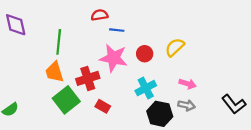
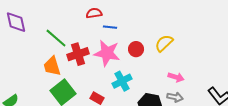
green line: (59, 42) -> (56, 38), turned -55
red cross: (88, 78) -> (78, 54), moved
cyan cross: (146, 88) -> (122, 81), moved

